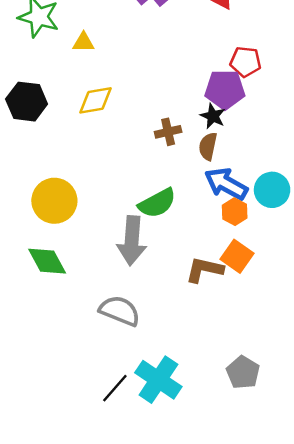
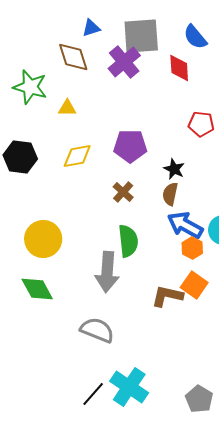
purple pentagon: (225, 89) -> (130, 146), moved
brown cross: (168, 132) -> (123, 192), moved, turned -35
green semicircle: (157, 203) -> (128, 241), turned -68
gray pentagon: (243, 372) -> (199, 399), moved

